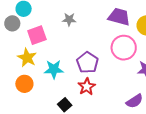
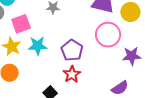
cyan star: (54, 69) -> (38, 46), moved

